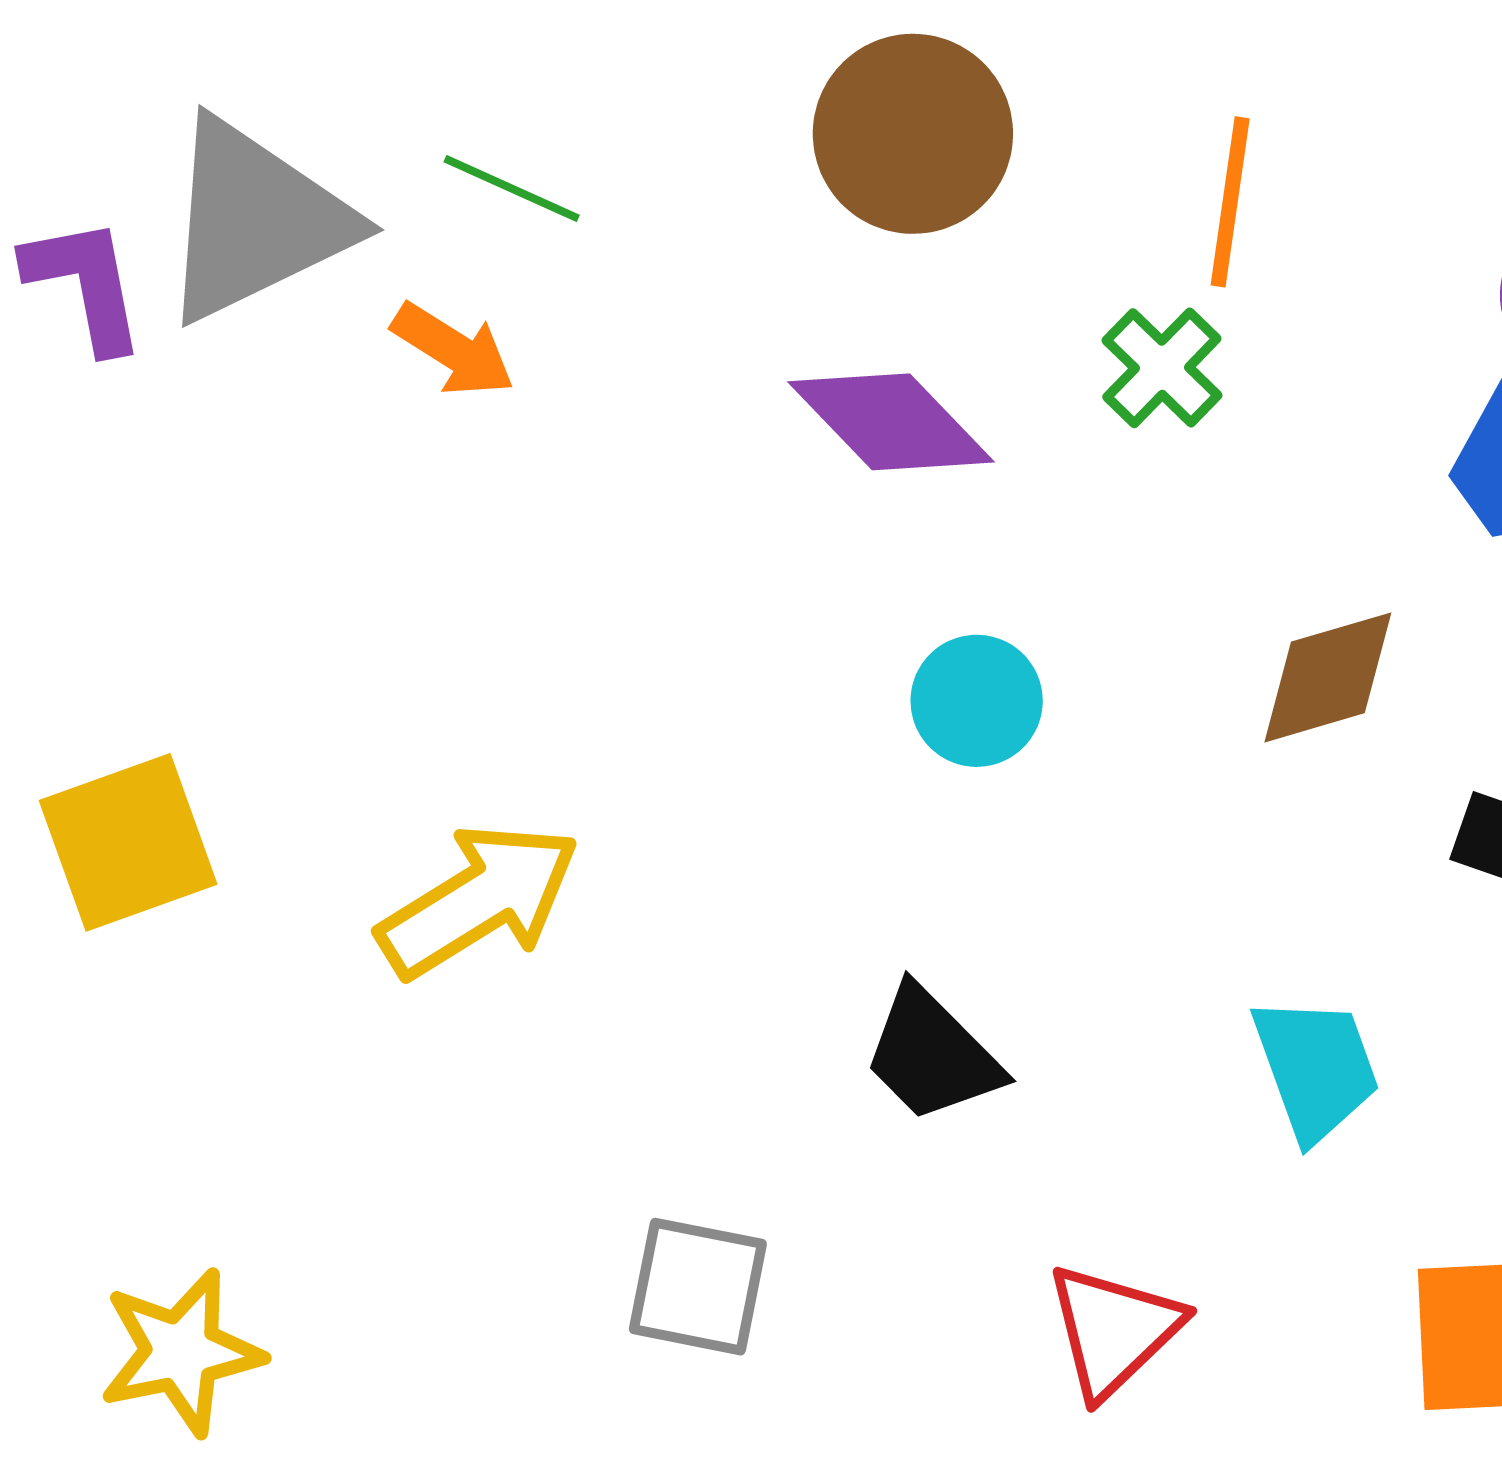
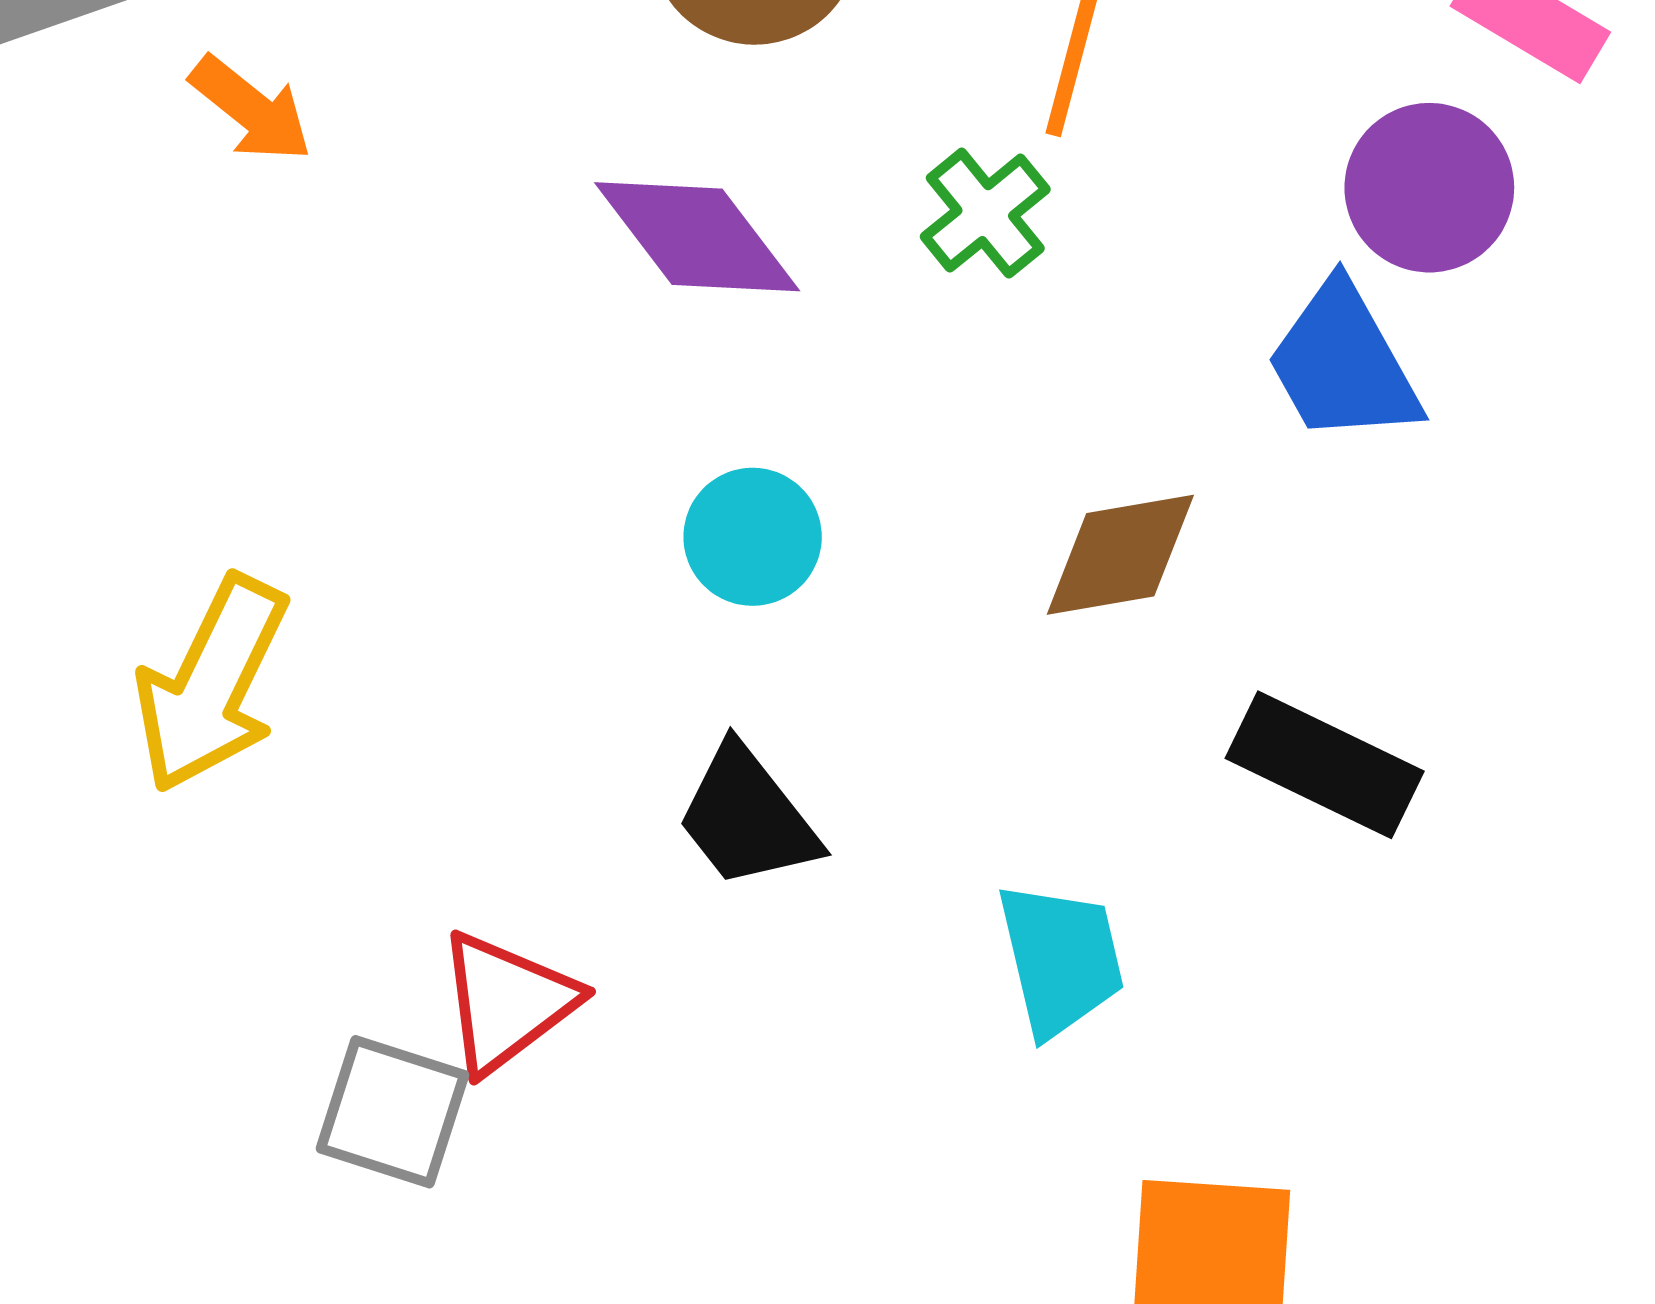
yellow arrow: (479, 900) -> (211, 684), turned 141
black trapezoid: (932, 1055) -> (747, 817), moved
red triangle: (1114, 1330) -> (507, 1002), moved

